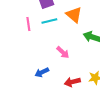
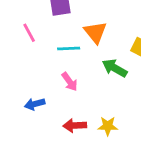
cyan line: (49, 21) -> (69, 49), moved
pink line: (28, 24) -> (29, 33), turned -32

